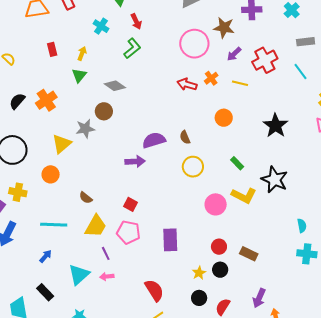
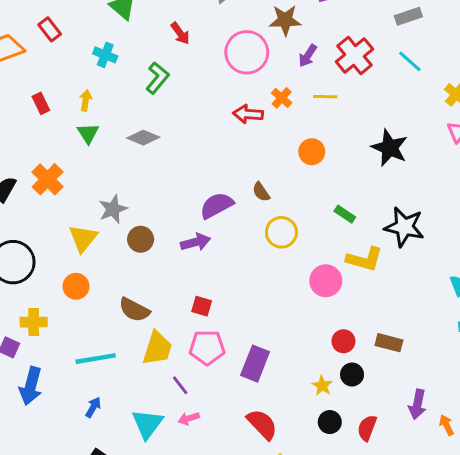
red arrow: (136, 21) -> (180, 33), moved
brown circle: (104, 111) -> (141, 239), moved
brown semicircle: (86, 198) -> (134, 310), size x1.5
purple rectangle: (170, 240) -> (255, 364), moved, turned 35

